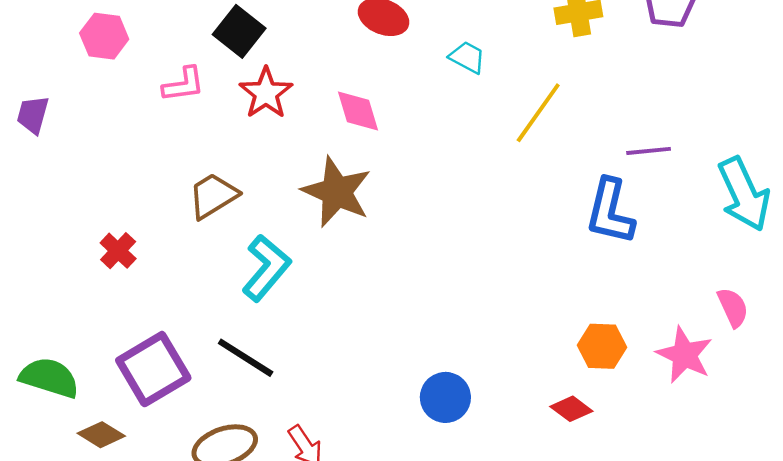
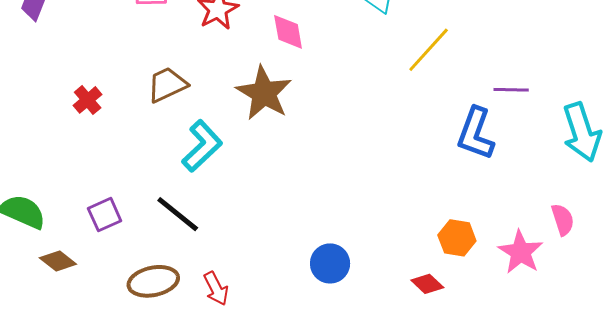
red cross: (118, 251) -> (88, 100), moved
purple square: (153, 369) -> (105, 215), size x0.6

